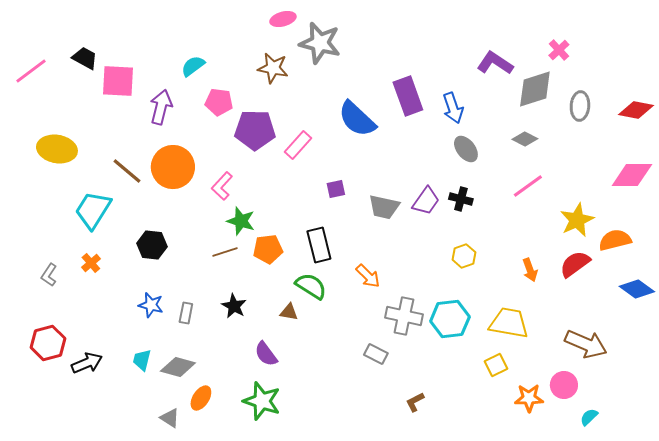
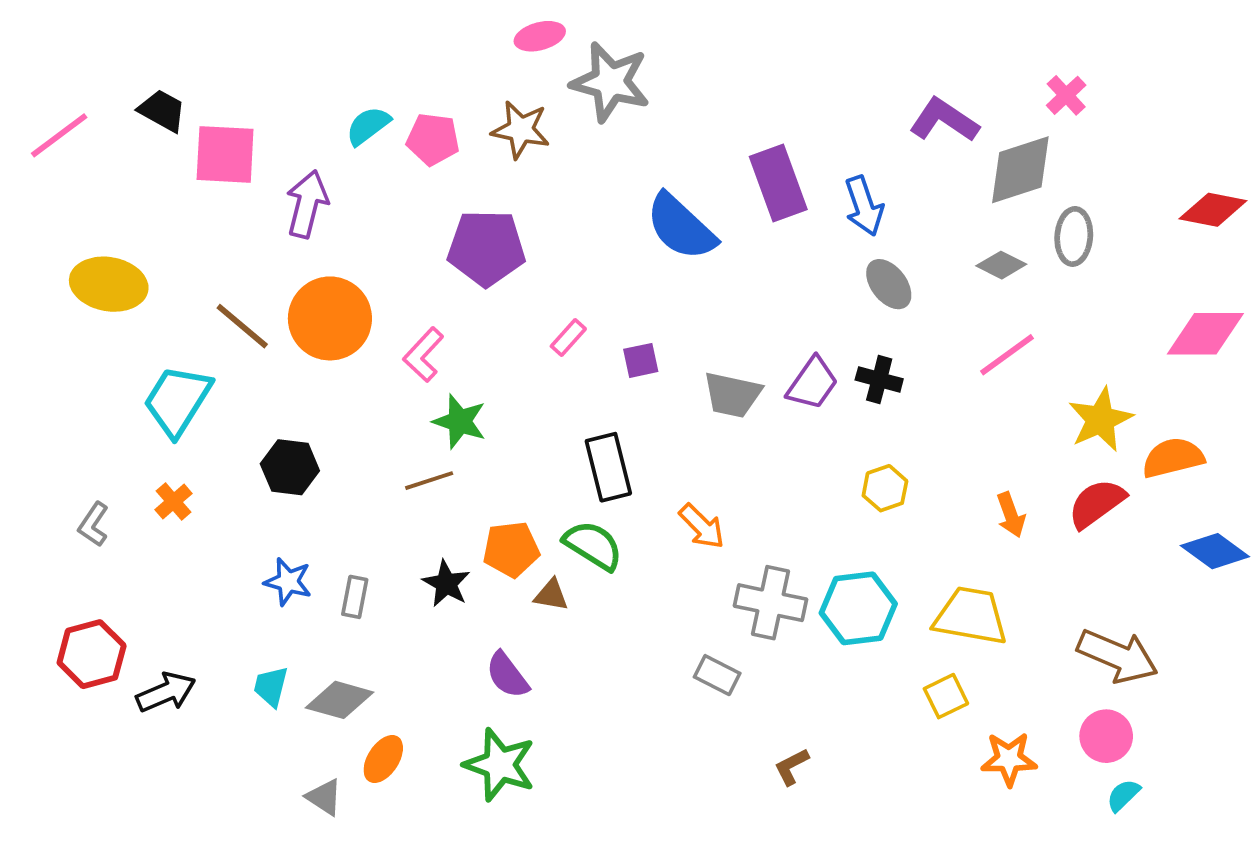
pink pentagon: (219, 102) -> (433, 139), moved
gray ellipse: (580, 106) -> (1074, 236), moved
pink rectangle: (298, 145) -> (568, 338), moved, size x0.7
orange pentagon: (268, 249) -> (511, 549), moved
pink circle: (564, 385) -> (1106, 736), moved

